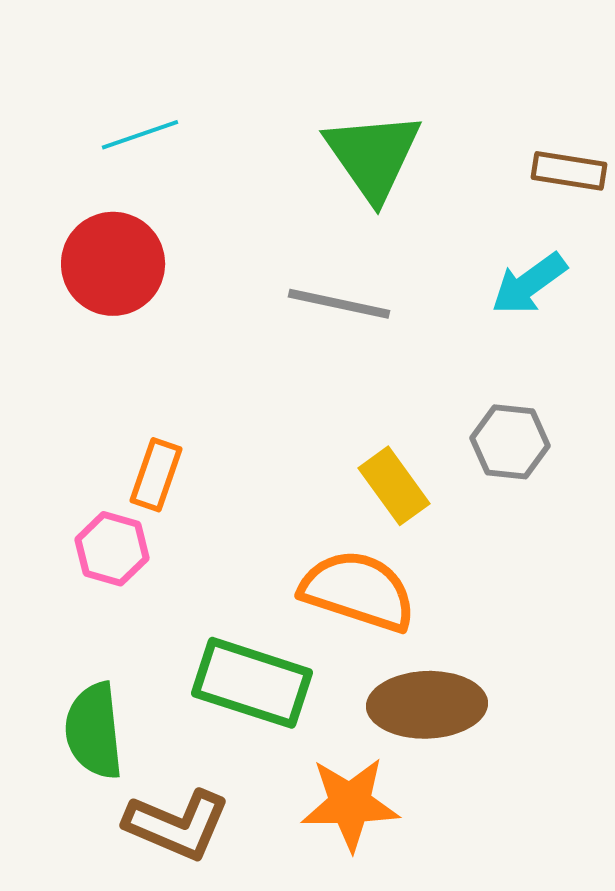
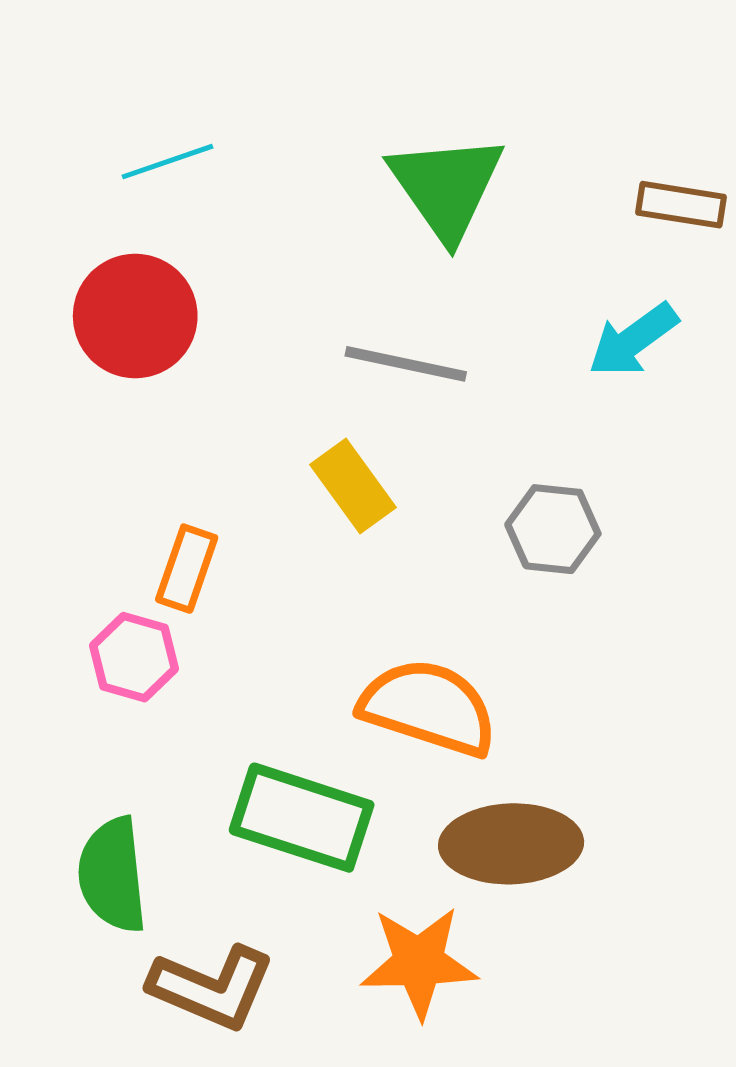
gray hexagon: (510, 442) -> (553, 529), moved
yellow rectangle: (394, 486) -> (353, 486), moved

